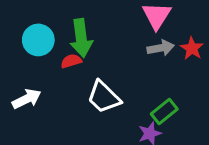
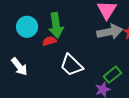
gray arrow: (161, 48) -> (110, 32), size x1.4
white arrow: (27, 99) -> (19, 67), turned 78

